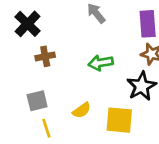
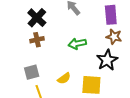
black cross: (28, 24) -> (37, 18), moved

